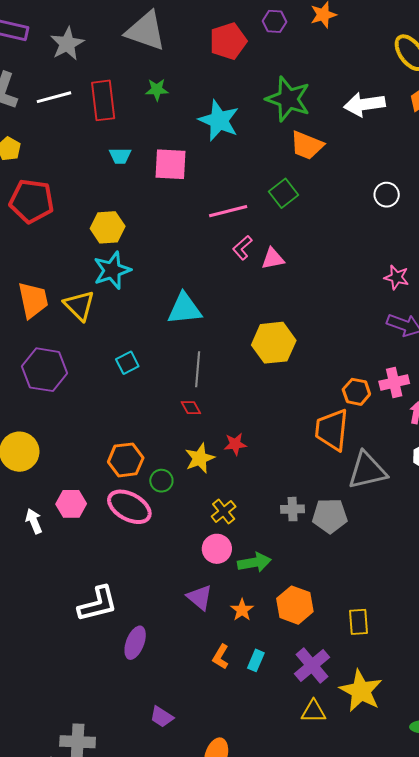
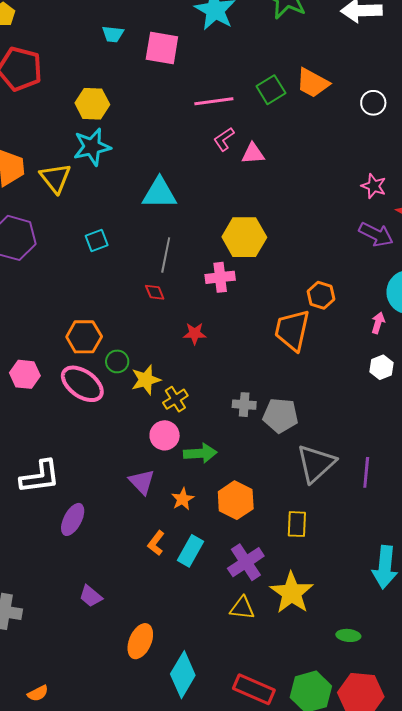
orange trapezoid: (307, 145) -> (313, 83), moved
pink cross: (394, 382) -> (220, 277), moved
yellow star: (200, 458) -> (146, 380), moved
gray triangle: (367, 470) -> (316, 463), moved, turned -36
cyan rectangle: (256, 660) -> (191, 551), size x1.4

